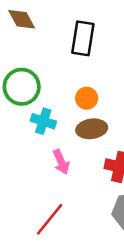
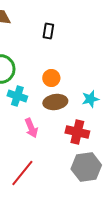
black rectangle: (83, 38) -> (48, 31), size x0.6

